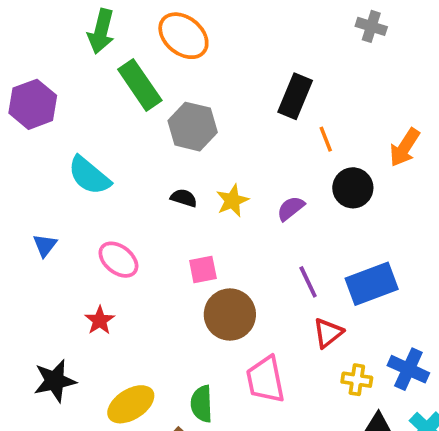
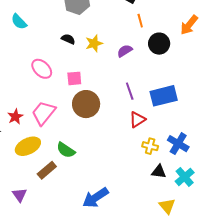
orange line: (326, 139) -> (140, 21), moved
cyan semicircle: (89, 176) -> (19, 22), size x0.7
pink ellipse: (118, 260) -> (42, 69), moved
red star: (100, 320) -> (15, 117), moved
pink trapezoid: (265, 380) -> (44, 113), moved, turned 44
green semicircle: (202, 404) -> (66, 150), turned -60

